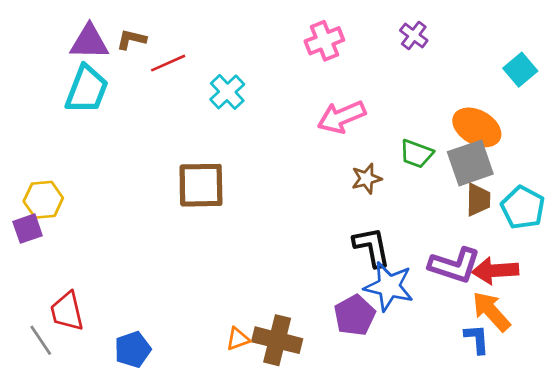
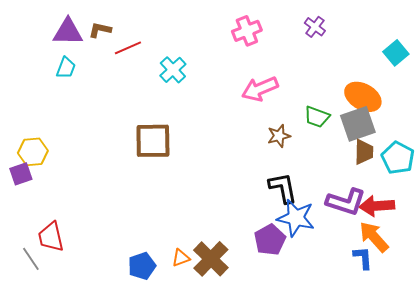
cyan trapezoid: (87, 89) -> (66, 68), size x0.6
brown cross: (277, 340) -> (211, 259), turned 30
blue pentagon: (133, 349) -> (142, 266), moved

